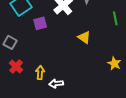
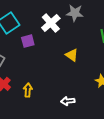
white arrow: (56, 84) -> (68, 101), moved

